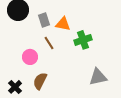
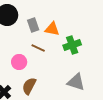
brown line: (49, 43) -> (38, 48), turned -32
gray triangle: (98, 77) -> (76, 82), moved, turned 30

